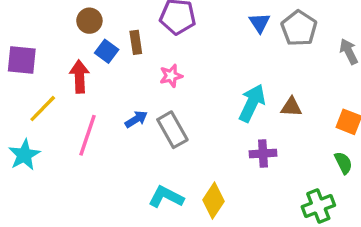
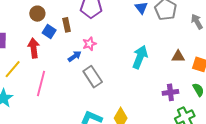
brown triangle: (291, 107) -> (178, 56), moved
blue arrow: (136, 119) -> (75, 56), moved
purple cross: (263, 153) -> (170, 92), moved

